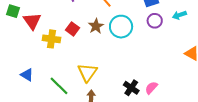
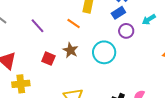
cyan circle: (121, 27) -> (104, 52), moved
yellow cross: (52, 39) -> (21, 84), moved

